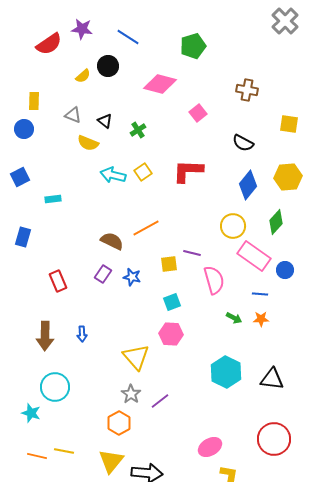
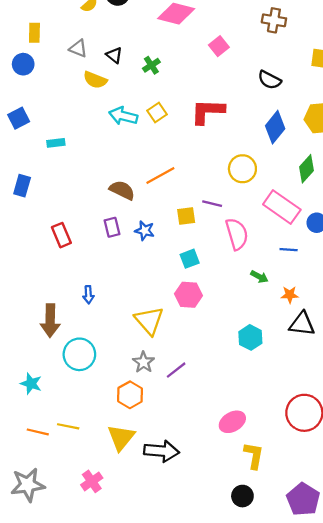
yellow circle: (233, 226) -> (242, 169), moved
purple rectangle: (103, 274) -> (112, 227), turned -48
orange star: (261, 319) -> (290, 295), moved
brown arrow: (45, 336) -> (50, 321), moved
cyan hexagon: (226, 372) -> (250, 337), size x0.7
black triangle: (272, 379) -> (302, 324), moved
cyan circle: (55, 387) -> (79, 354), moved

